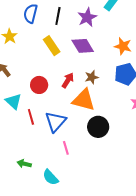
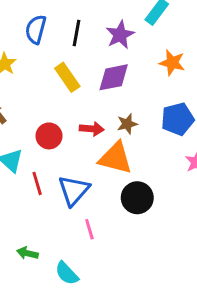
purple diamond: (83, 46) -> (114, 77), turned -70
orange star: (123, 46) -> (172, 63), moved
red arrow: (68, 80) -> (92, 129), turned 63

